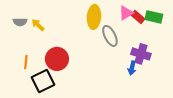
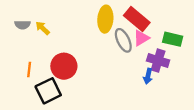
pink triangle: (126, 13) -> (141, 38), moved
red rectangle: (138, 17) -> (137, 19), moved, size x1.6
green rectangle: (154, 17) -> (173, 39), moved

